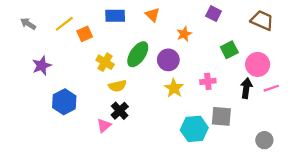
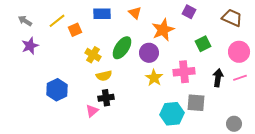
orange star: (184, 34) -> (163, 30), size x1.6
pink circle: (258, 64) -> (239, 52), moved
purple star: (42, 66) -> (30, 46), moved
pink cross: (208, 81) -> (184, 72), size x1.5
black cross: (120, 111) -> (106, 98), turned 35

